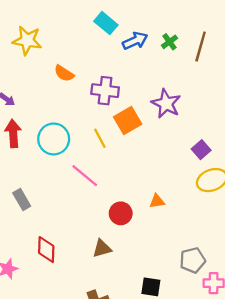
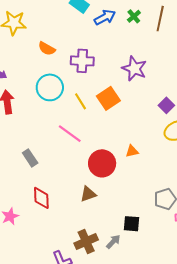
orange square: (128, 121) -> (108, 98), moved
cyan circle: (54, 139) -> (50, 87), moved
gray rectangle: (22, 200) -> (30, 158), moved
red circle: (121, 213) -> (102, 163), size x1.4

